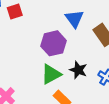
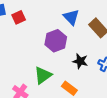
green triangle: (51, 74) -> (43, 75), moved

